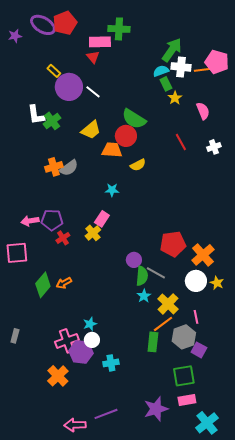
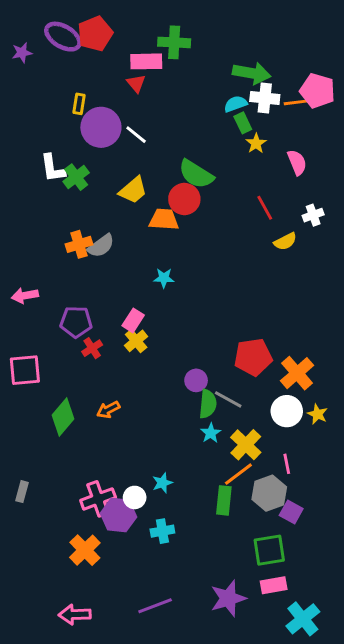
green arrow: (172, 50) -> (252, 73), turned 65
yellow rectangle: (54, 71) -> (79, 104), turned 56
yellow semicircle: (138, 165) -> (285, 241), moved
pink rectangle: (102, 219) -> (133, 320), moved
pink arrow: (30, 221) -> (25, 296), moved
orange arrow: (64, 283) -> (108, 410), moved
cyan star: (90, 324) -> (162, 483), moved
pink arrow: (75, 425) -> (75, 615), moved

